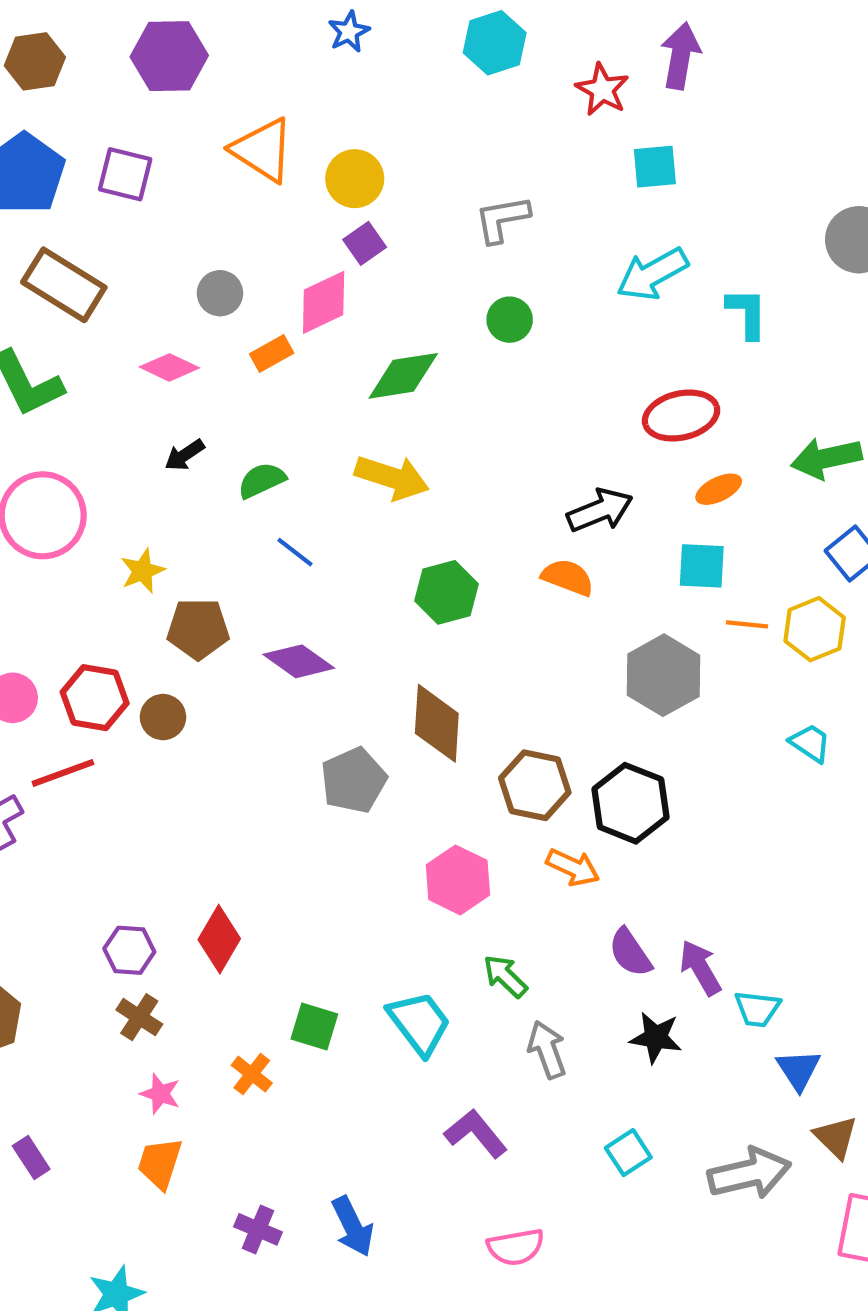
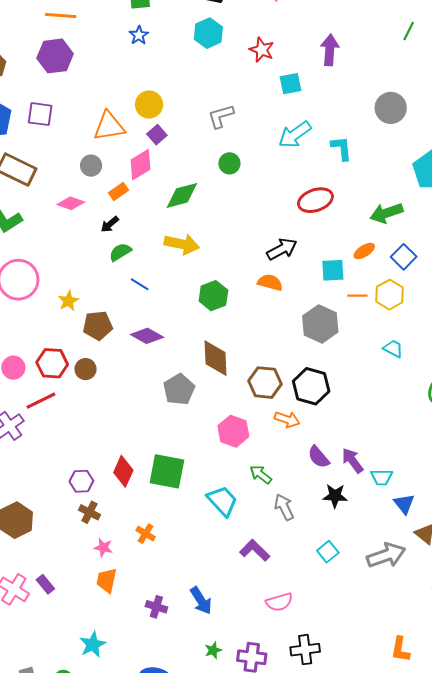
purple arrow: (680, 56) -> (330, 50), moved
orange triangle: (263, 150) -> (109, 126), moved, turned -36
black arrow: (185, 455) -> (110, 224), moved
orange ellipse: (719, 489) -> (364, 251), moved
green square: (314, 1027) -> (167, 471), moved, size x1.6

